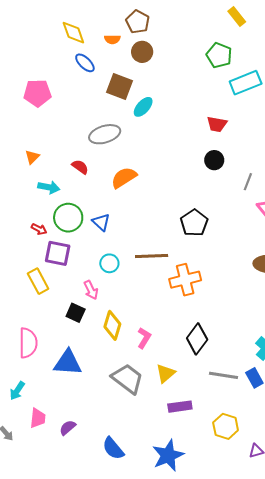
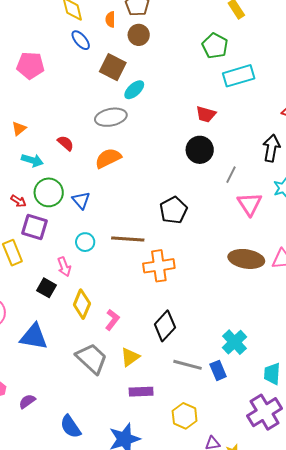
orange semicircle: (112, 39) -> (110, 19), turned 84
gray ellipse: (105, 134) -> (111, 117), moved
black circle: (214, 160) -> (200, 150), size x1.4

